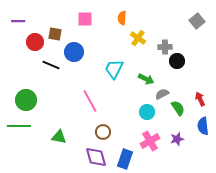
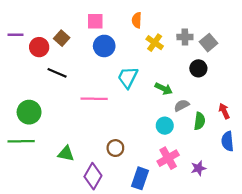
purple line: (18, 21) -> (16, 35), moved
gray square: (197, 21) -> (208, 43), moved
brown square: (55, 34) -> (62, 38), turned 32
gray cross: (165, 47) -> (185, 37), moved
blue circle: (74, 52) -> (104, 46), moved
pink line: (90, 101) -> (94, 99), moved, turned -60
green semicircle: (178, 108) -> (200, 121), turned 42
purple star: (177, 139) -> (198, 168), moved
purple diamond: (96, 157) -> (93, 176), moved, turned 45

